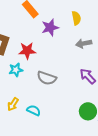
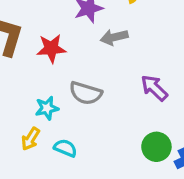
gray arrow: (84, 43) -> (114, 37), moved
cyan star: (16, 70) -> (47, 108), moved

